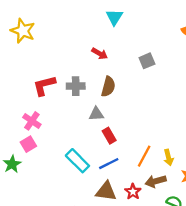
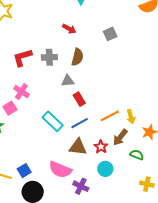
pink cross: (32, 121) -> (21, 91), moved
orange line: (144, 156) -> (110, 116), turned 36
brown arrow: (156, 181) -> (120, 137), turned -36

